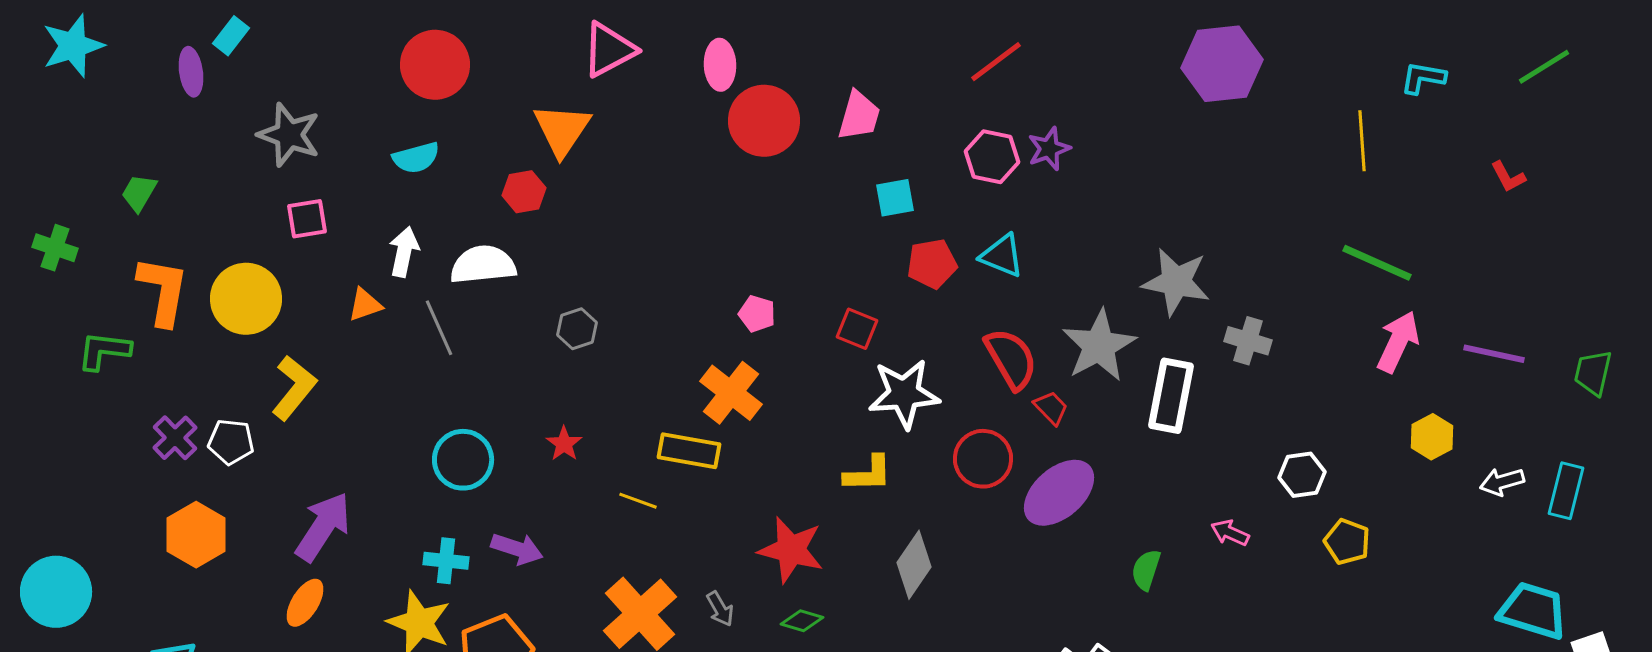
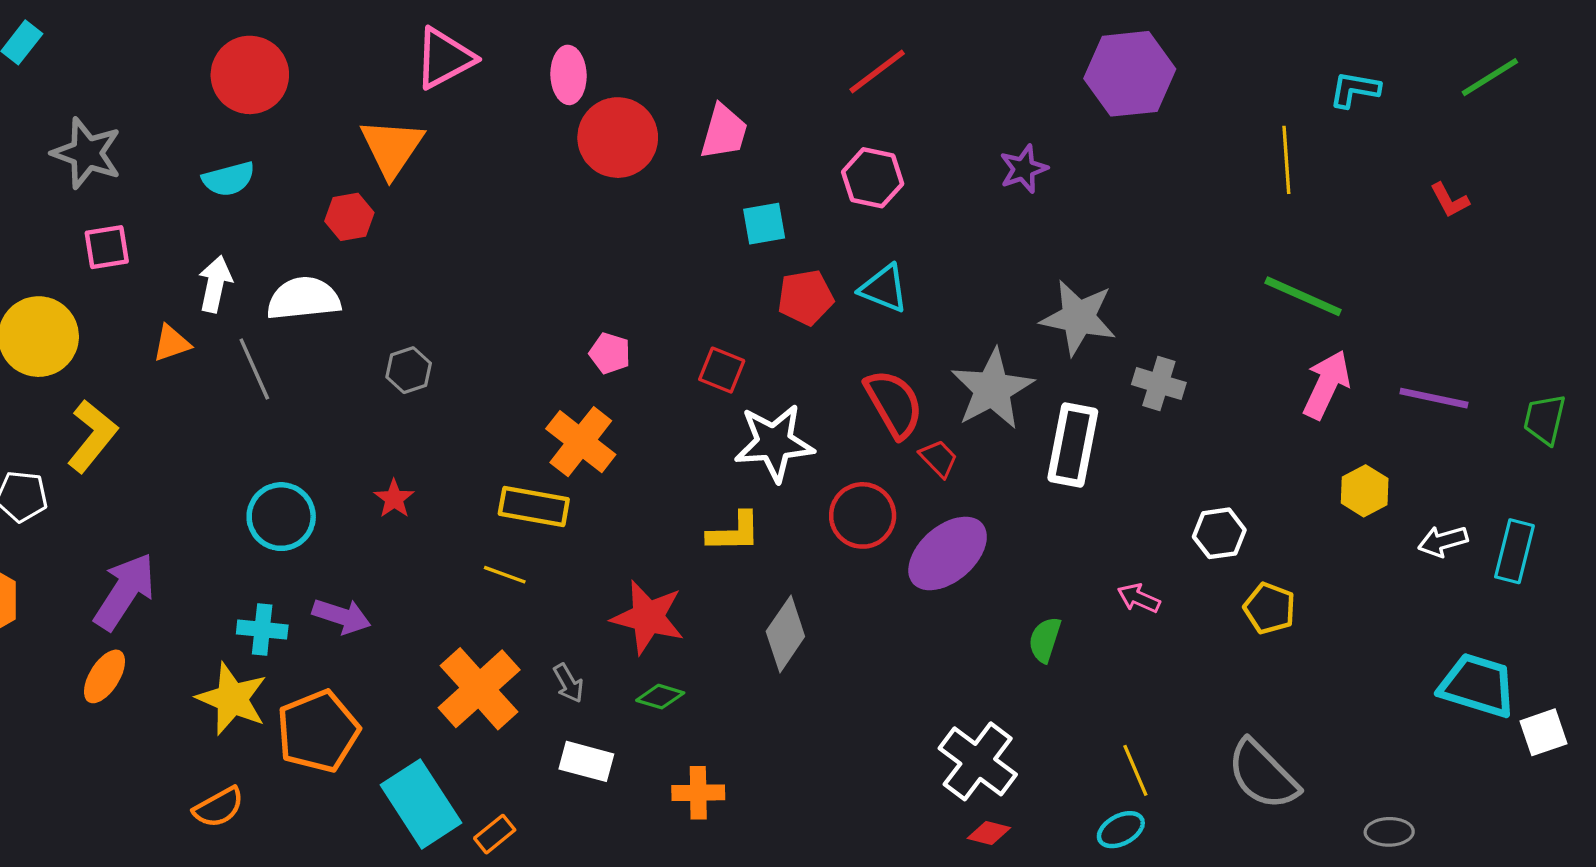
purple star: (1049, 149) -> (1024, 169), moved
yellow line: (638, 501) -> (505, 575), moved

